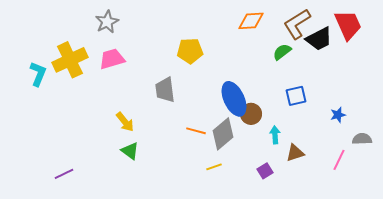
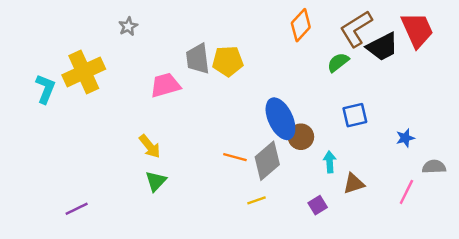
orange diamond: (251, 21) -> (301, 25), turned -44
gray star: (107, 22) -> (128, 26), size x0.7
pink trapezoid: (112, 59) -> (165, 85), moved
gray trapezoid: (165, 90) -> (198, 59), moved
green triangle: (130, 151) -> (156, 181), turned 36

